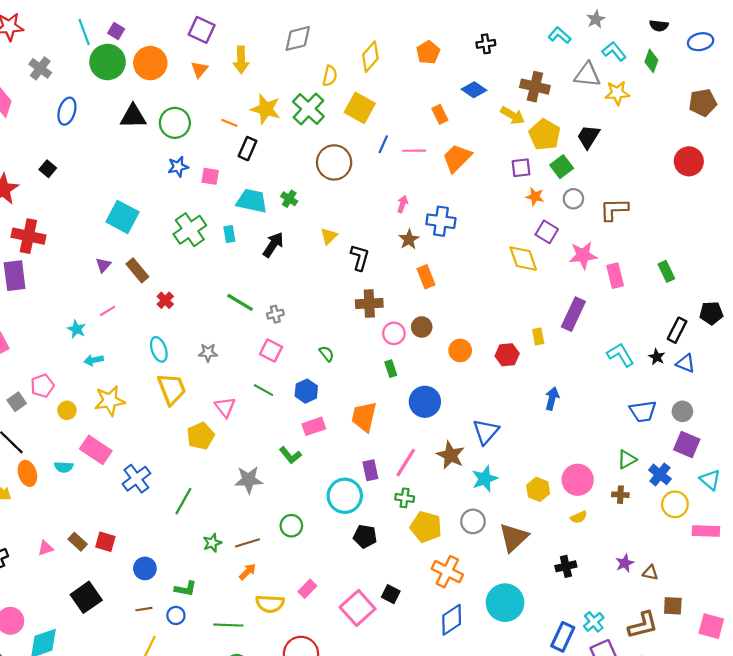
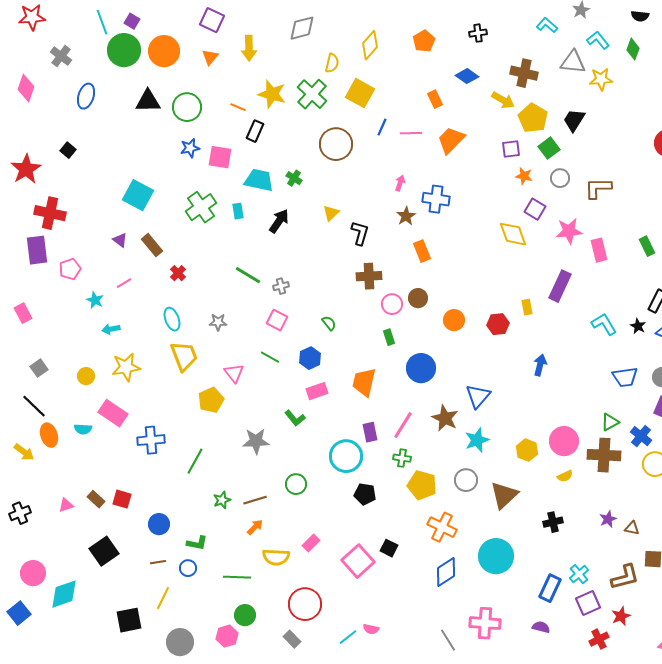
pink square: (210, 176) -> (220, 157), size x1.4
purple triangle: (103, 265) -> (120, 240), turned -35
pink pentagon: (42, 386) -> (70, 269), moved
blue cross: (136, 479) -> (151, 440), turned 32
brown cross: (620, 495) -> (604, 455), size x2.0

